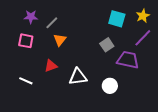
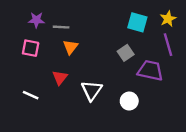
gray line: (52, 23) -> (61, 27), turned 48
purple line: (143, 38) -> (168, 45), turned -60
red triangle: (51, 66) -> (60, 78), turned -32
white triangle: (78, 77) -> (92, 90), turned -48

